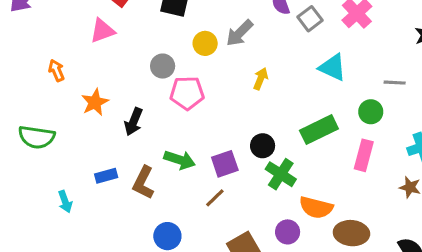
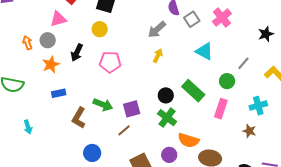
gray arrow: (240, 33) -> (157, 30), moved
yellow circle: (205, 43) -> (100, 29), moved
gray circle: (163, 66) -> (48, 40), moved
gray line: (395, 83) -> (243, 63), turned -56
black arrow: (134, 122) -> (77, 52), moved
green rectangle: (319, 130) -> (193, 91), turned 65
black circle: (263, 146) -> (166, 95), moved
blue rectangle: (106, 176) -> (59, 93), moved

